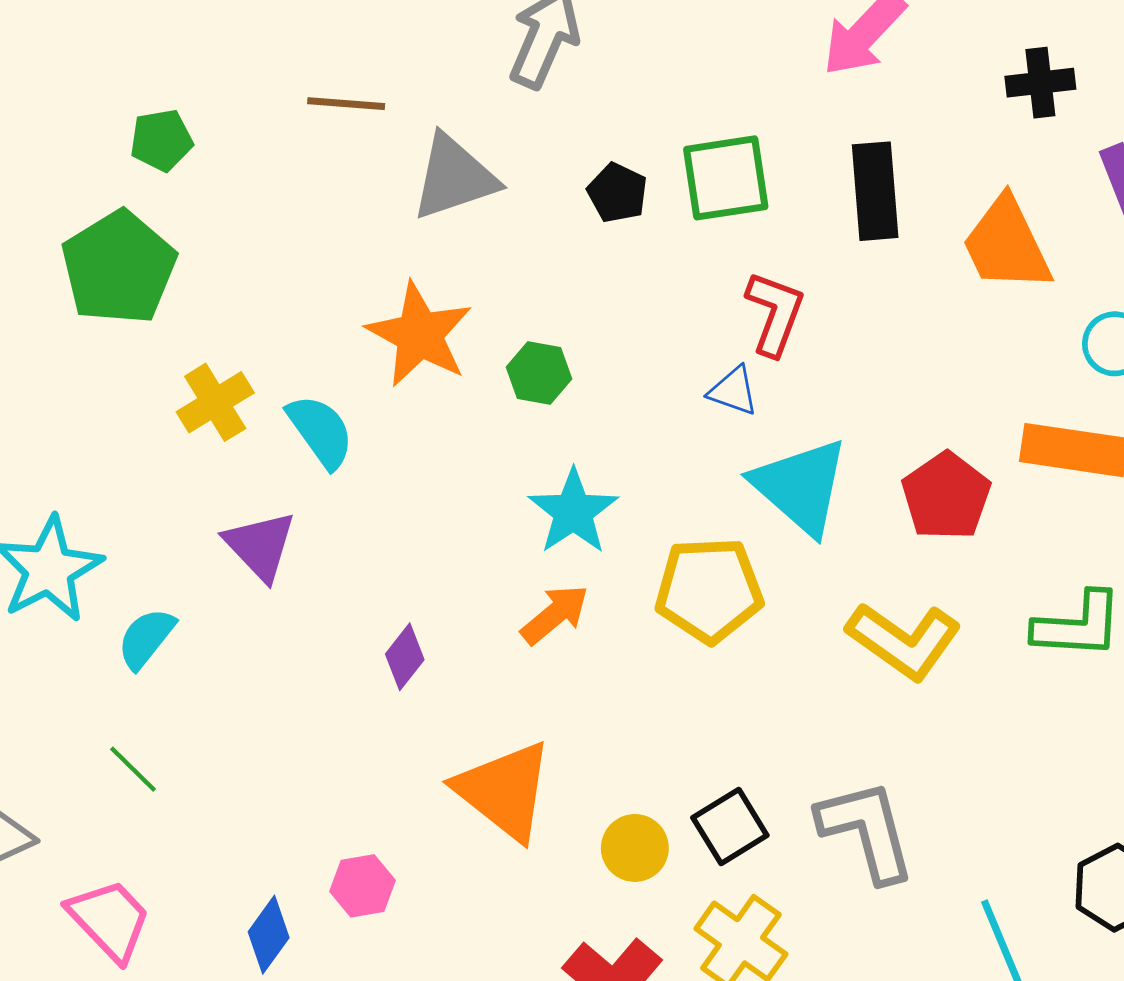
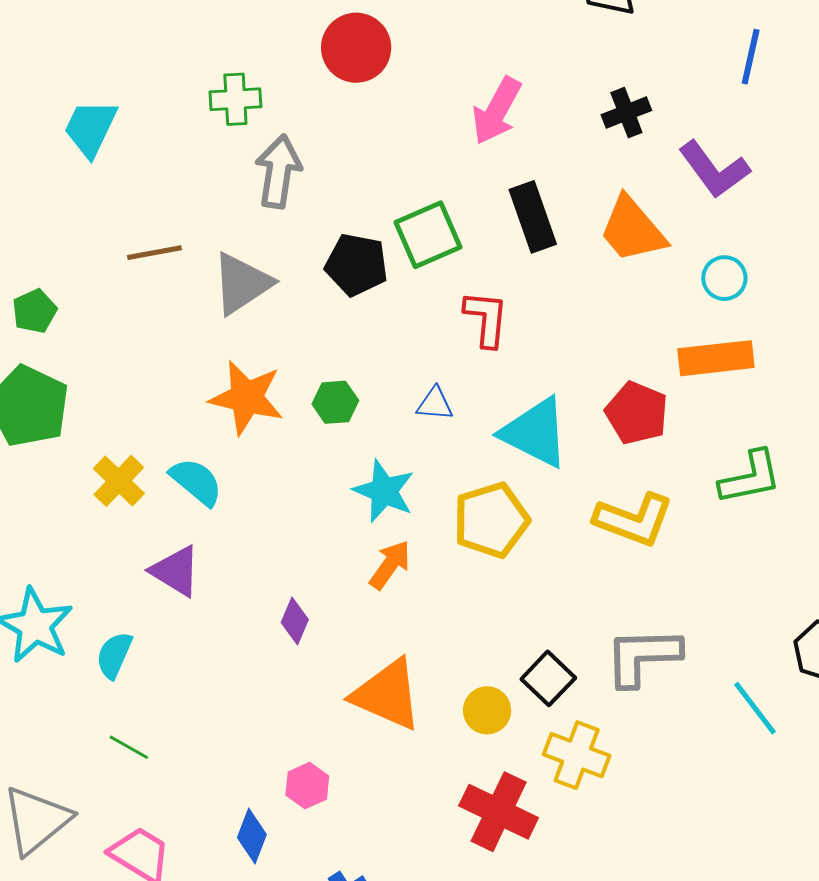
black pentagon: (617, 193) -> (357, 265), size x1.5
blue triangle: (733, 391) -> (435, 404), moved
gray L-shape: (867, 831) -> (643, 656), turned -62

